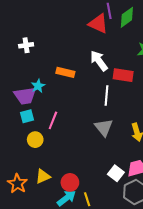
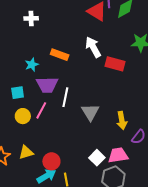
white cross: (26, 45) -> (31, 18), moved
white line: (106, 95) -> (65, 97), moved
purple trapezoid: (25, 96) -> (47, 85), moved
pink line: (53, 120) -> (41, 110), moved

